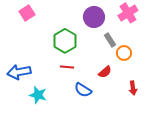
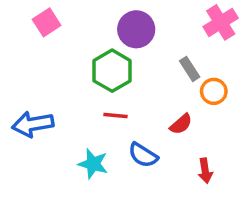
purple circle: (94, 17) -> (136, 29), moved
red arrow: (133, 88) -> (205, 171), moved
cyan star: (38, 95) -> (93, 164), moved

